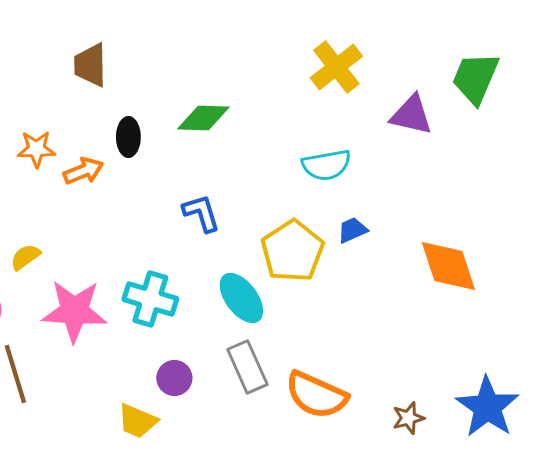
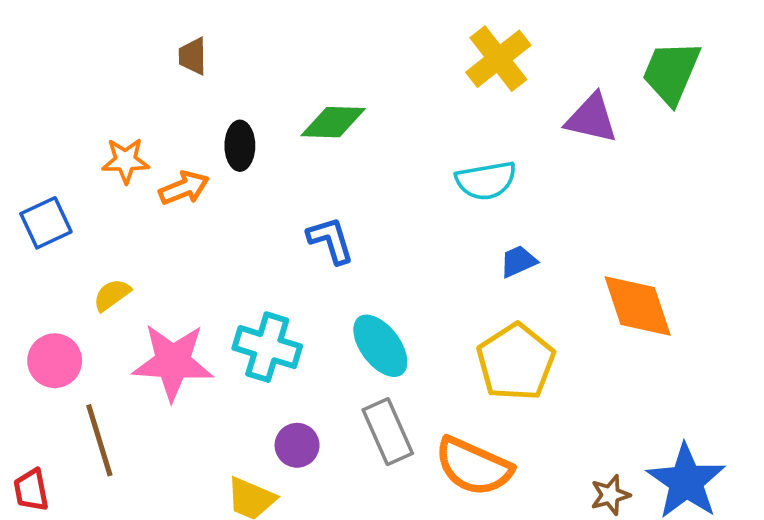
brown trapezoid: (90, 65) -> (193, 56), size x0.7
yellow pentagon: (292, 251) -> (516, 362), moved
brown star: (408, 418) -> (610, 495), moved

